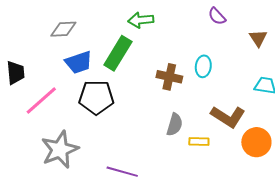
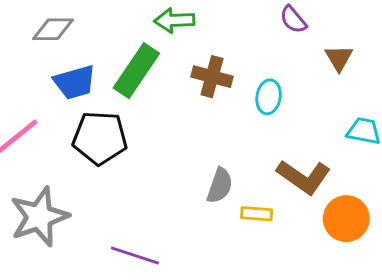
brown triangle: (258, 38) -> (339, 58), moved
brown cross: (169, 77) -> (212, 77), moved

